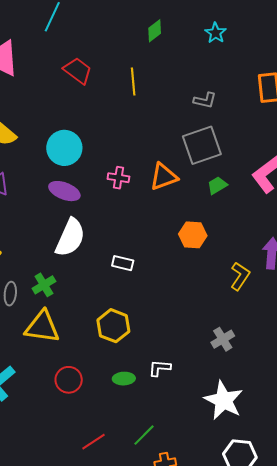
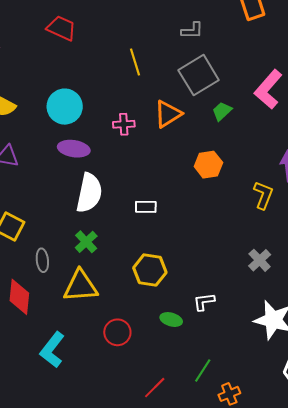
yellow line: (133, 81) -> (135, 62), moved
green cross: (44, 285) -> (86, 242), moved
green ellipse: (124, 379) -> (171, 320), turned 30

